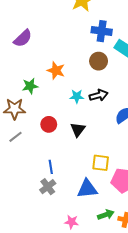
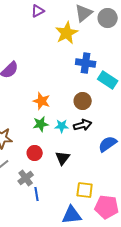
brown circle: (99, 61) -> (83, 101), moved
green star: (30, 86) -> (41, 124), moved
gray cross: (48, 187) -> (26, 178), moved

